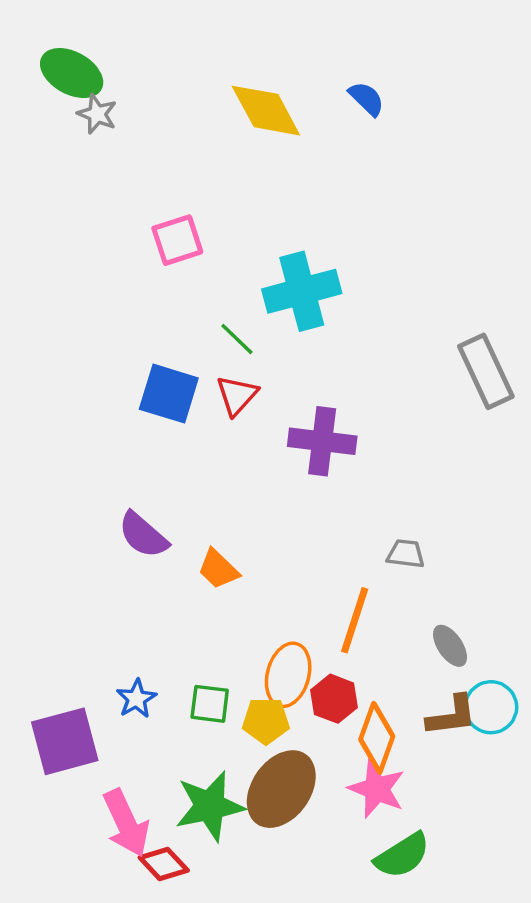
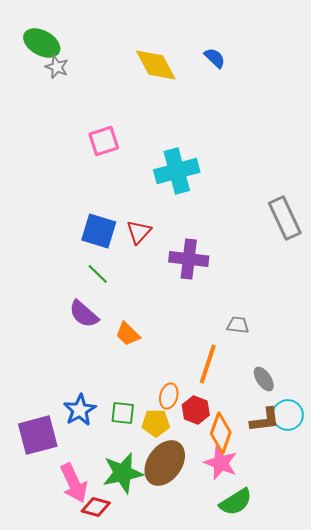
green line: (237, 339) -> (98, 274), moved
orange ellipse: (288, 675) -> (169, 396), size x0.7
blue star: (136, 699) -> (80, 410), size x1.4
red diamond: (164, 864) -> (96, 507), turned -32

